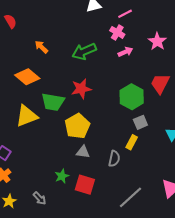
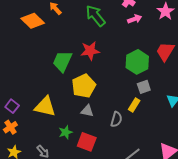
green arrow: (84, 51) -> (96, 16), turned 70
orange diamond: (27, 77) -> (33, 21), moved
green trapezoid: (53, 102) -> (62, 61), turned 100
yellow triangle: (27, 116) -> (45, 107), moved, turned 30

